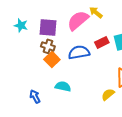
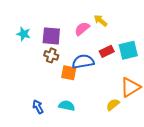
pink semicircle: (78, 20) -> (82, 29), size x0.7
orange square: (52, 59) -> (69, 73), moved, turned -35
cyan semicircle: (63, 86) -> (67, 106), moved

